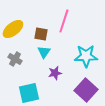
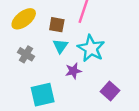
cyan star: (86, 56) -> (91, 48), moved, turned 30
purple square: (86, 90) -> (110, 91), size x0.7

